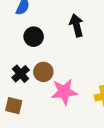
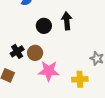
black circle: (34, 37) -> (44, 26), moved

